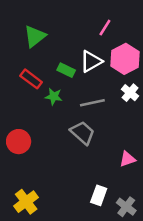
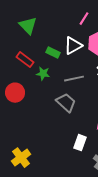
green triangle: (35, 36) -> (28, 26), turned -36
red circle: (19, 142) -> (15, 93), moved
white rectangle: (99, 195) -> (80, 143), moved

